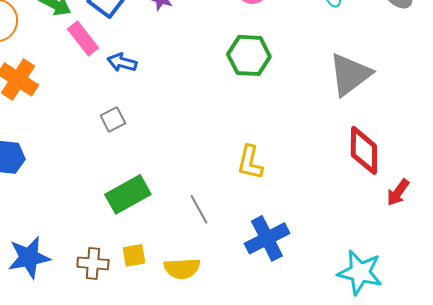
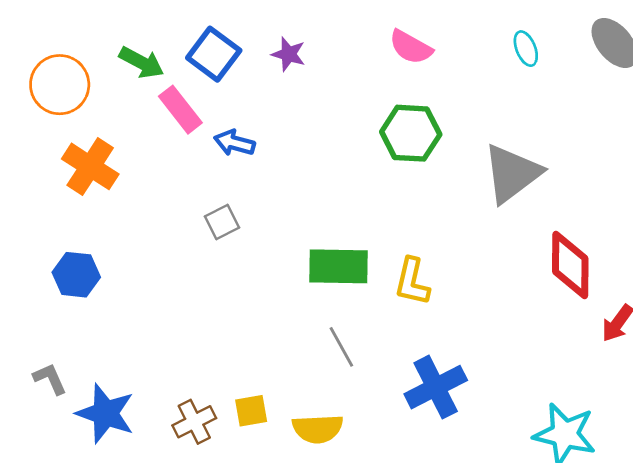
gray triangle: (350, 74) -> (512, 173), moved
green rectangle: (128, 194) -> (339, 266), moved, turned 30
blue star: (29, 257) -> (105, 413), turned 30
brown cross: (93, 263) -> (194, 422), turned -32

